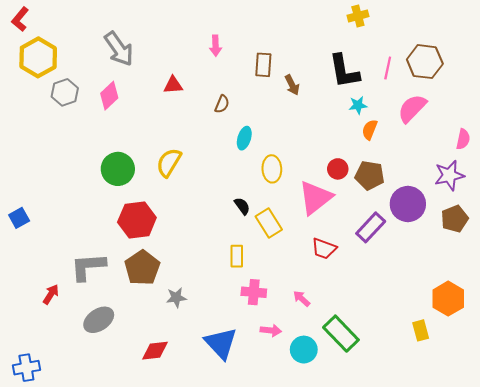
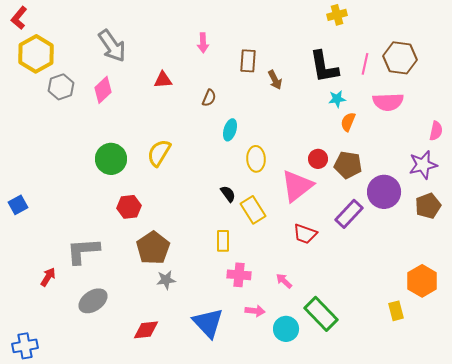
pink semicircle: (412, 108) -> (388, 102), turned -136
red hexagon: (137, 220) -> (129, 207), size x0.7
brown pentagon: (142, 268) -> (153, 248), moved

